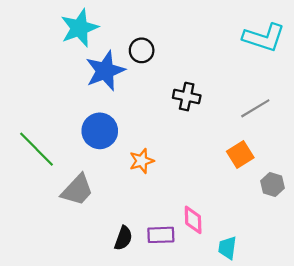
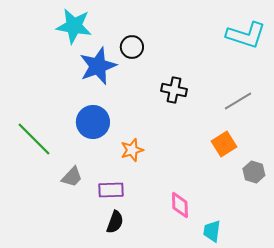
cyan star: (79, 28) -> (74, 26), turned 30
gray trapezoid: (77, 190) -> (72, 177), size x0.7
purple rectangle: (161, 235) -> (111, 190), moved

